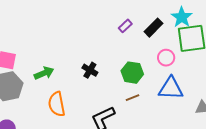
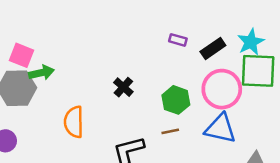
purple rectangle: (125, 26) -> (178, 40), turned 48
pink circle: (166, 58) -> (222, 89), size x1.8
green arrow: (44, 73) -> (42, 73), moved

